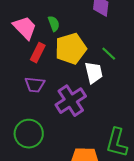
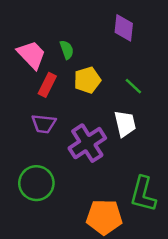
yellow pentagon: (71, 49) -> (87, 80), size x0.7
white trapezoid: (94, 73) -> (125, 124), moved

